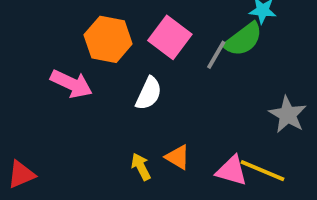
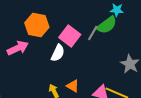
pink square: (170, 37) -> (70, 36), moved
pink arrow: (71, 84) -> (18, 48), turned -50

